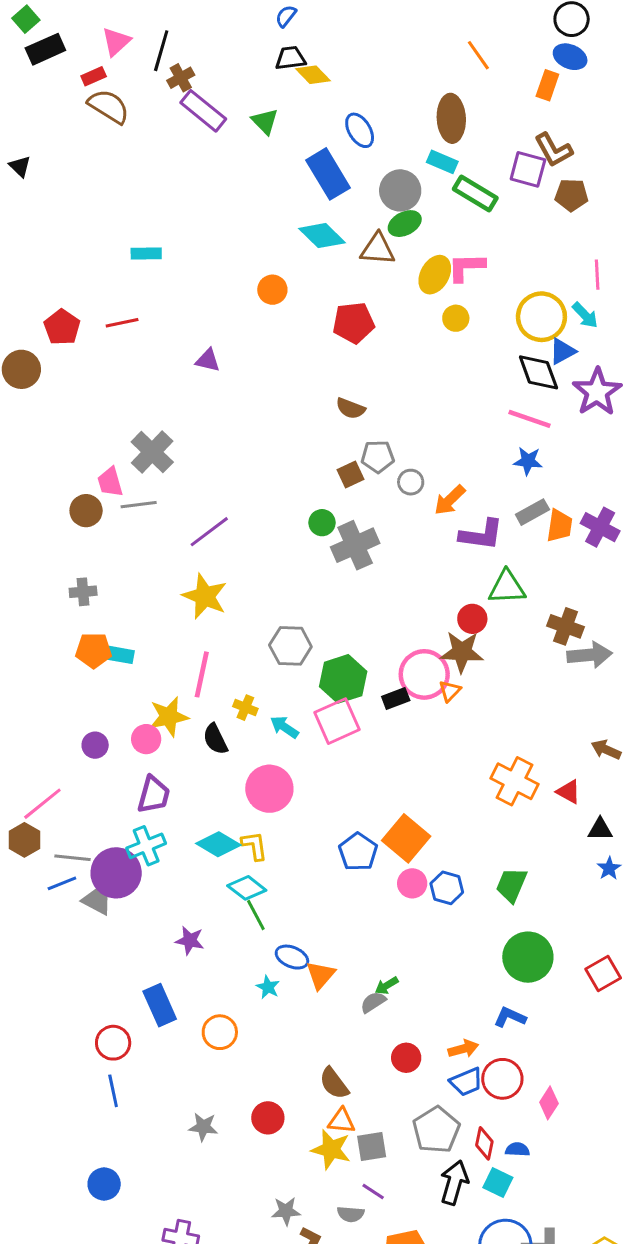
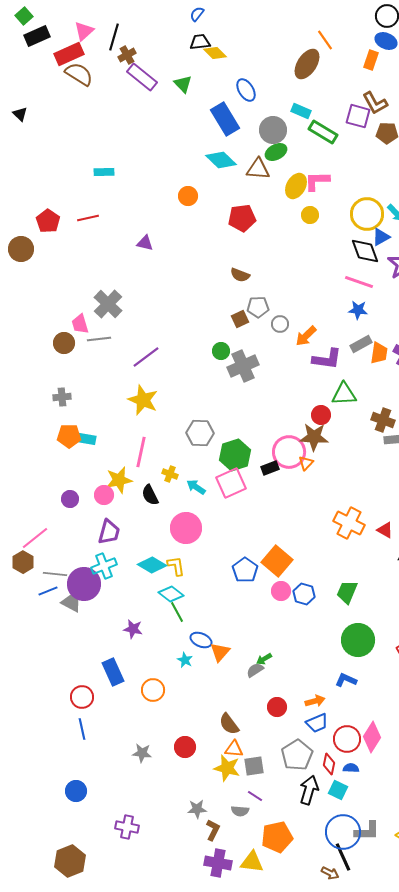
red rectangle: (94, 76) -> (69, 54), size x1.8
brown ellipse: (451, 118) -> (307, 64), moved, turned 36
red circle: (502, 1079) -> (347, 739), moved
pink diamond: (549, 1103) -> (372, 737), size x1.4

